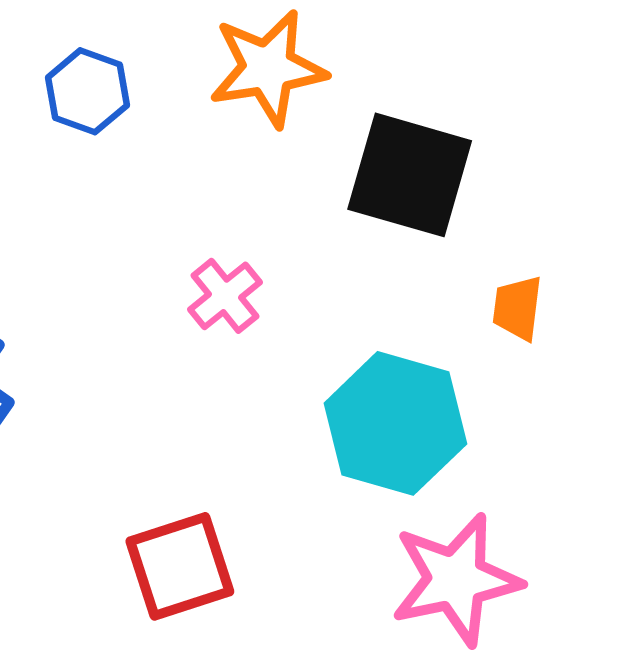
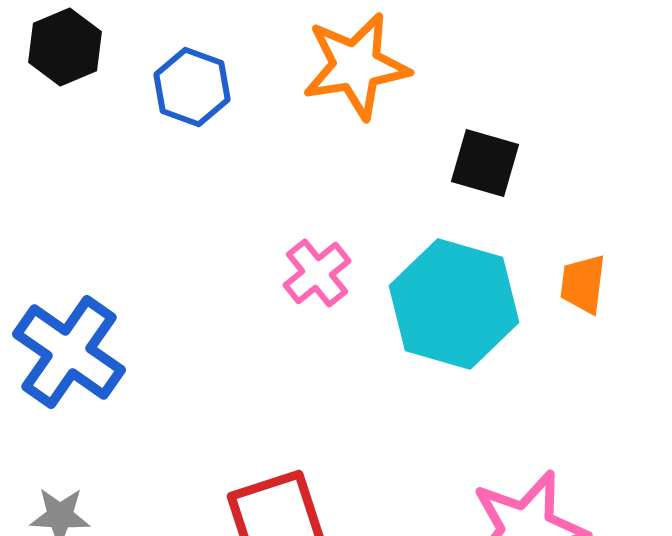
black square: (410, 175) -> (485, 163), size x0.6
cyan hexagon: (395, 423) -> (454, 304), moved

